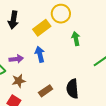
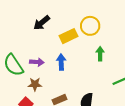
black arrow: (13, 20) -> (42, 23), turned 30

